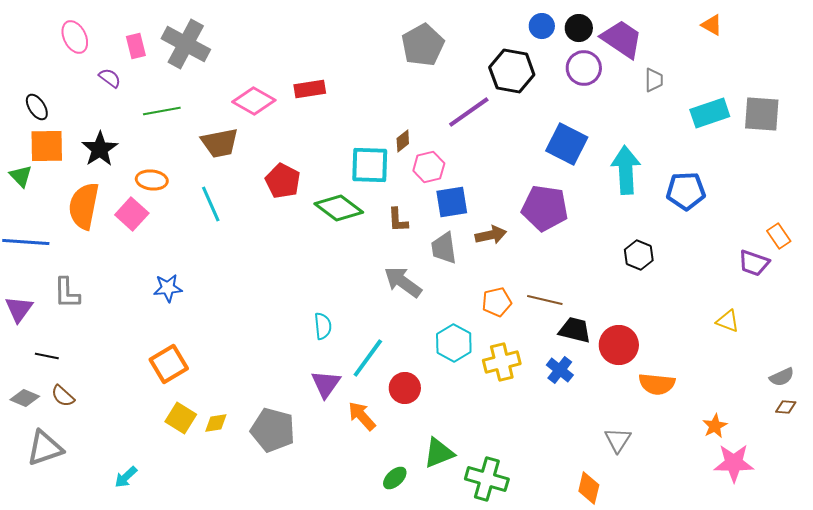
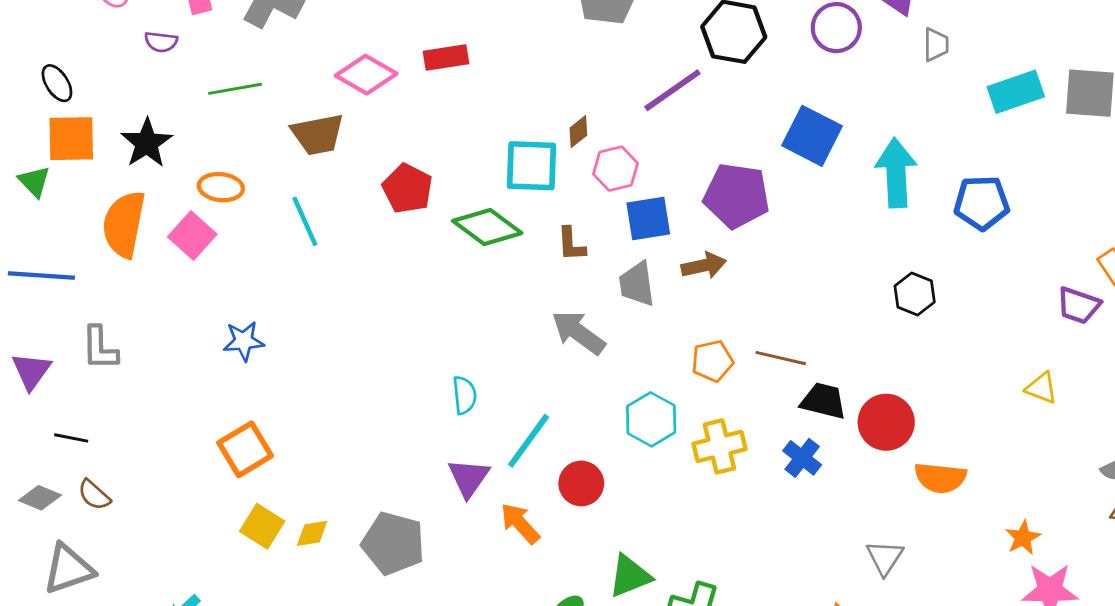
purple semicircle: (110, 78) -> (161, 42), turned 150
purple pentagon: (545, 208) -> (737, 196), moved

